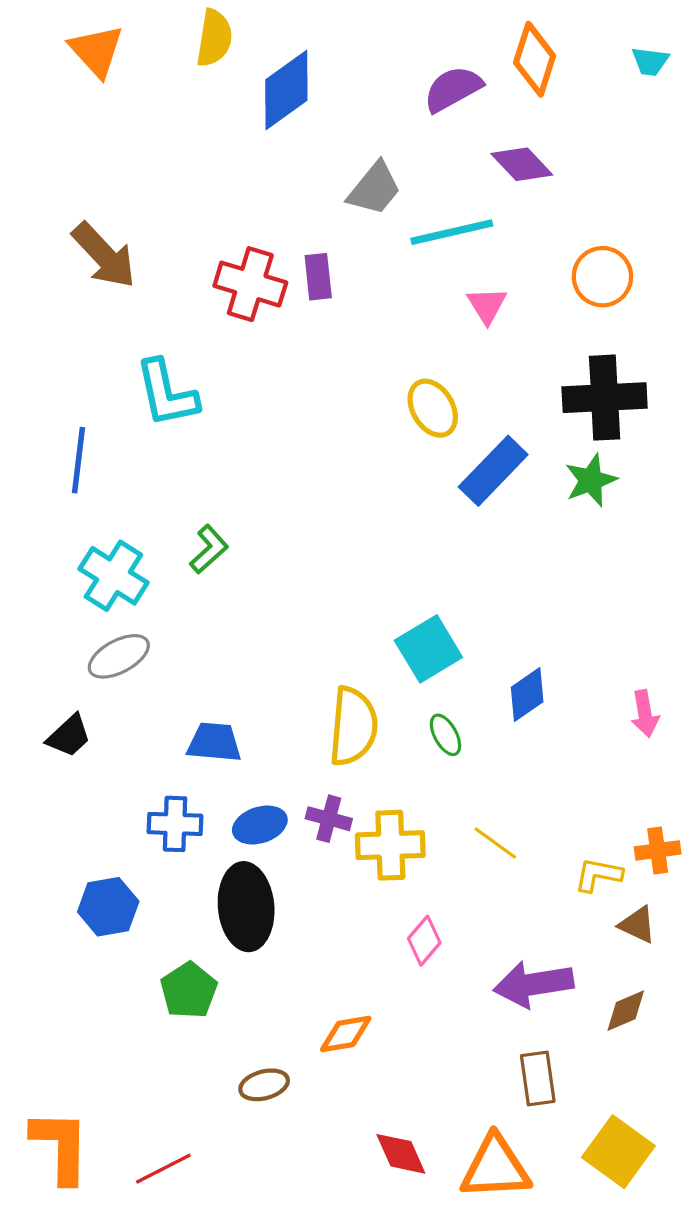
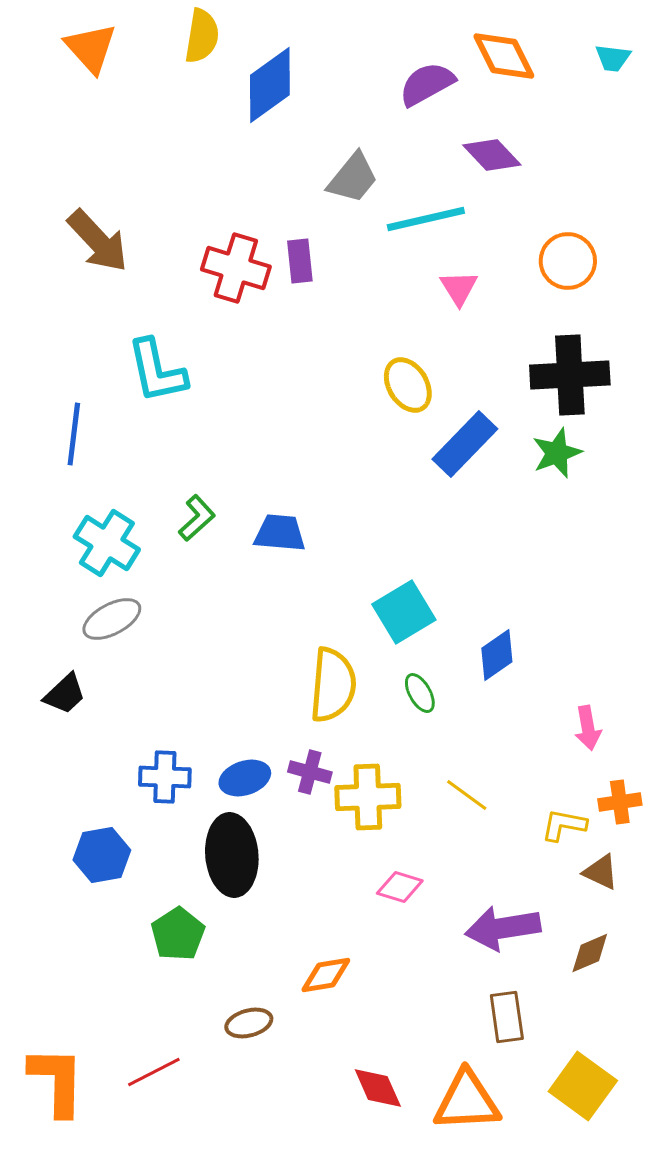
orange diamond: (535, 59) -> (504, 56), turned -44
pink arrow: (645, 714) -> (588, 728), moved
blue trapezoid: (214, 742) -> (280, 533), moved
pink diamond: (424, 941) -> (400, 887), turned 66
red line: (163, 1169) -> (154, 1072), moved

